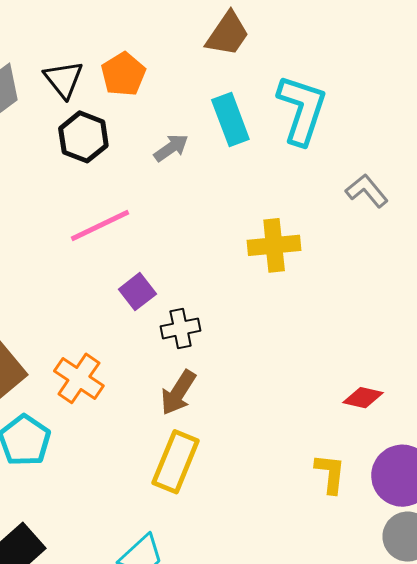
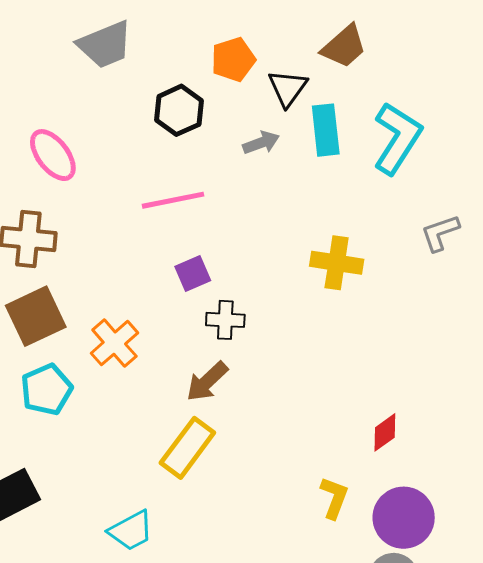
black triangle: (63, 79) -> (288, 88), moved
gray L-shape: (367, 191) -> (440, 233), turned -84
red diamond: (363, 398) -> (385, 432), turned -63

